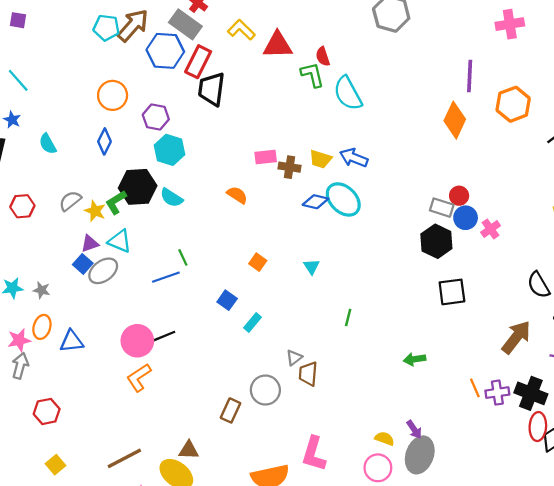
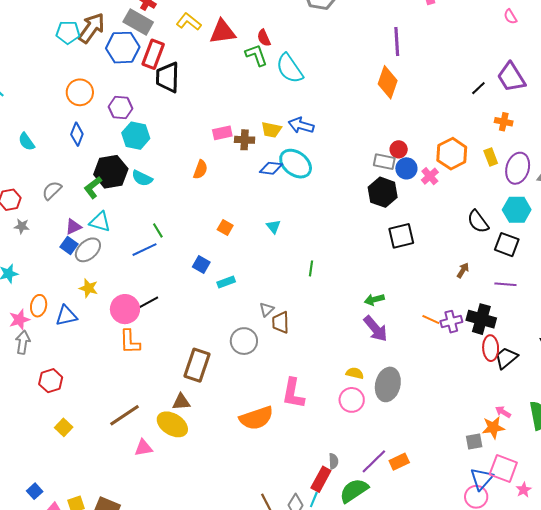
orange hexagon: (513, 104) -> (452, 154), moved
orange semicircle: (237, 195) -> (200, 170), turned 84
yellow star: (95, 211) -> (89, 288), moved
gray star: (42, 290) -> (22, 226), moved
cyan rectangle: (253, 323) -> (226, 282), turned 36
brown arrow: (516, 337) -> (463, 270), size x0.5
orange L-shape: (139, 377) -> (130, 342), turned -52
orange line: (475, 388) -> (431, 319), turned -36
brown rectangle: (231, 410) -> (197, 365), moved, size x1.5
purple arrow: (414, 430) -> (376, 329), moved, size x1.6

